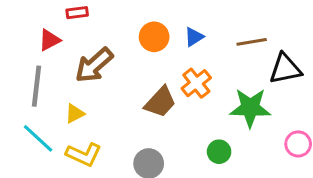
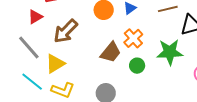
gray line: (36, 86) -> (29, 47), turned -44
yellow triangle: (75, 114) -> (55, 64), size x1.5
green circle: (219, 152) -> (137, 66), moved

